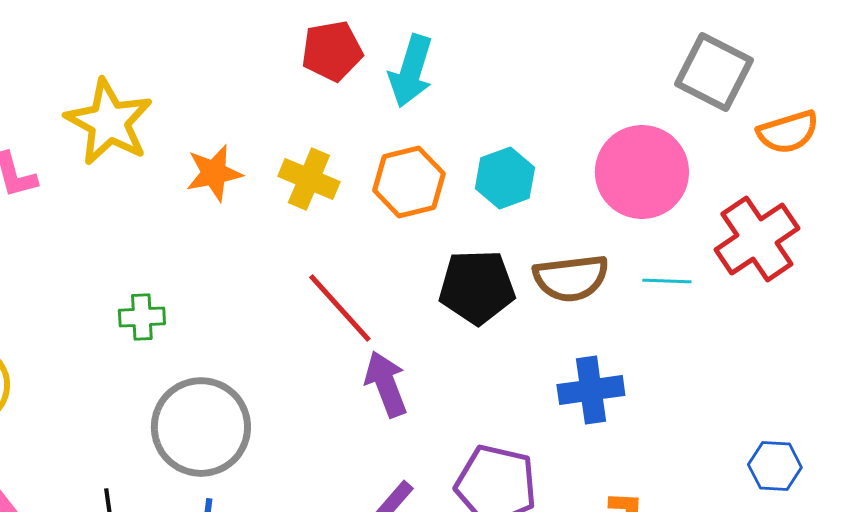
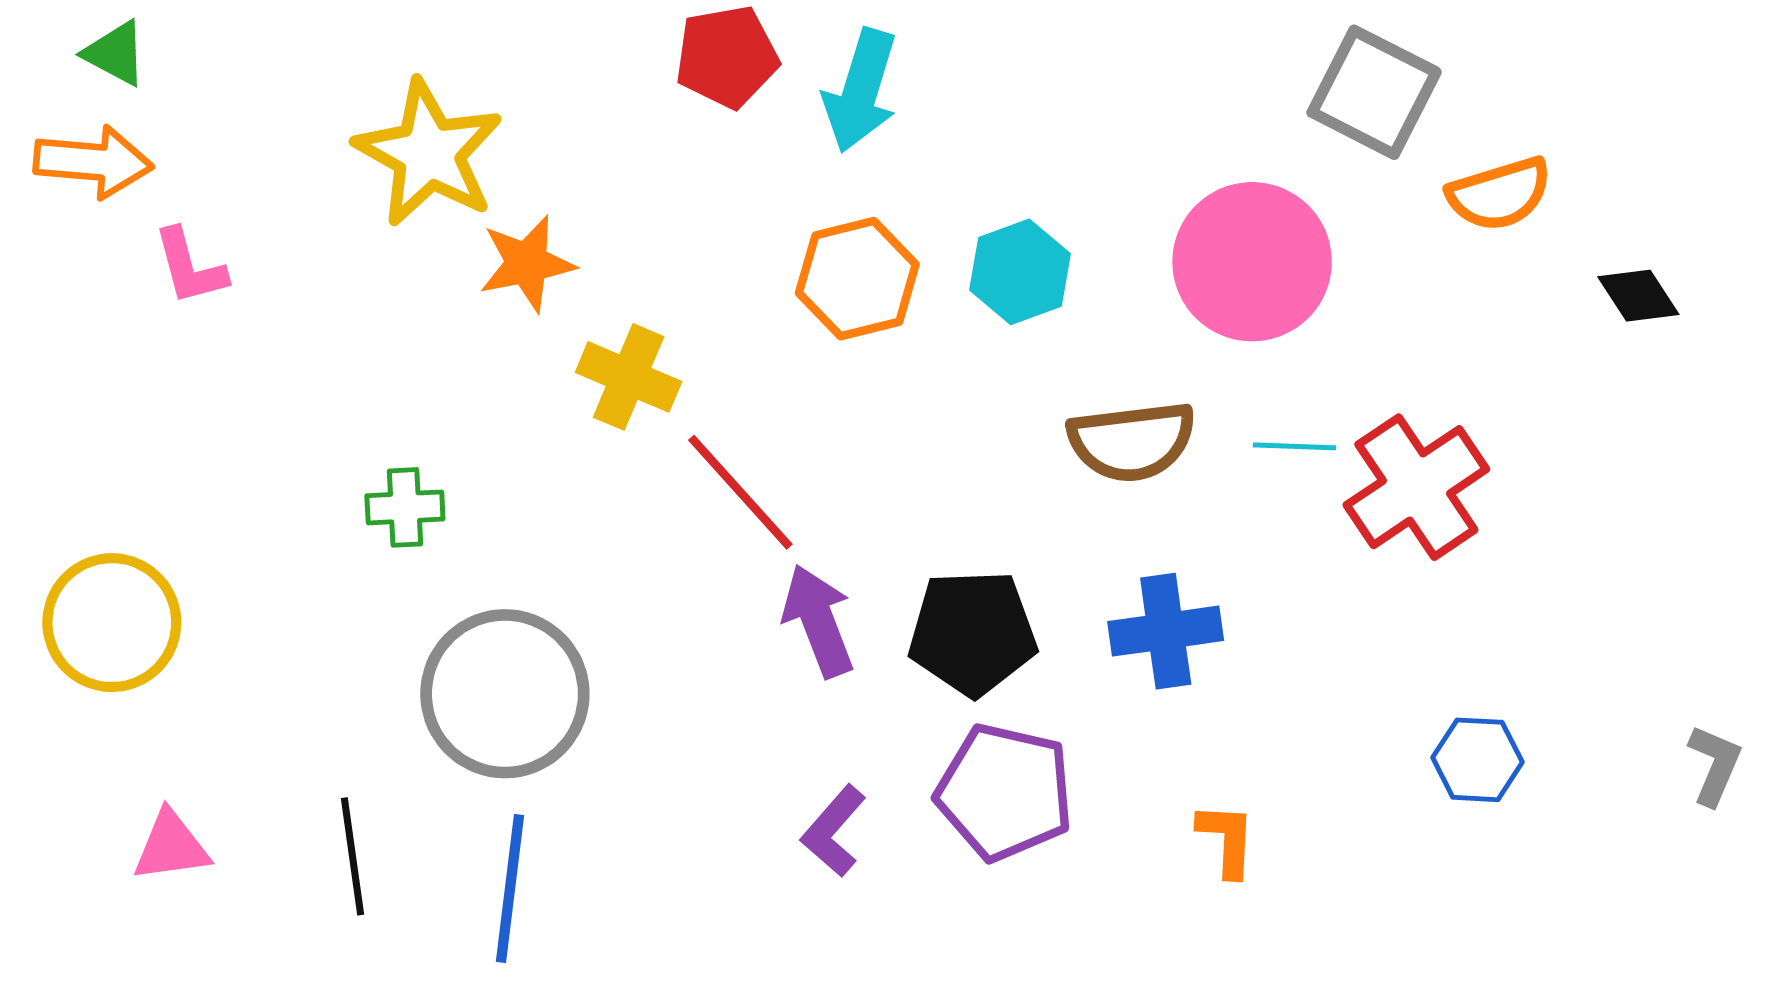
yellow star: (109, 122) -> (429, 153), moved
yellow cross: (309, 179) -> (629, 377), moved
red cross: (757, 239) -> (1416, 487), moved
black pentagon: (477, 287) -> (973, 633), moved

